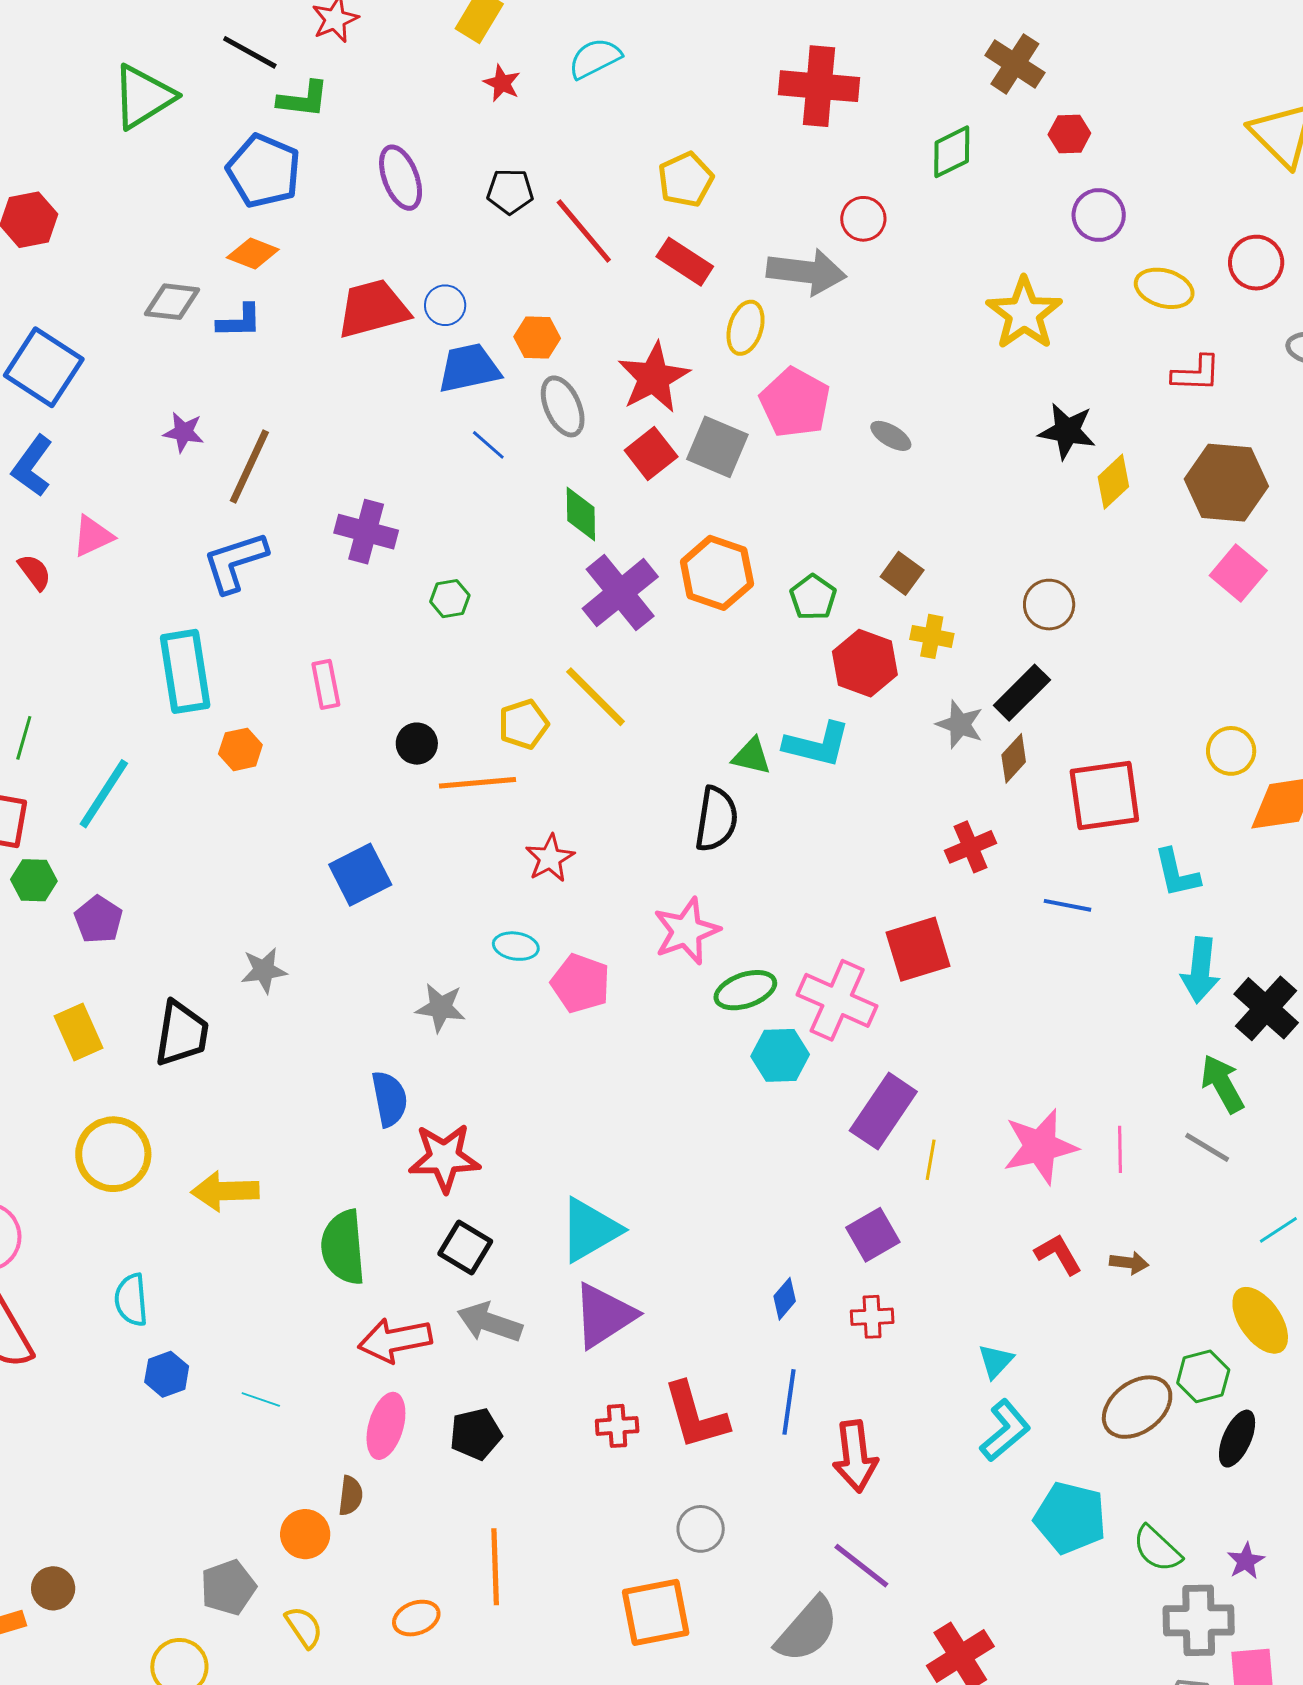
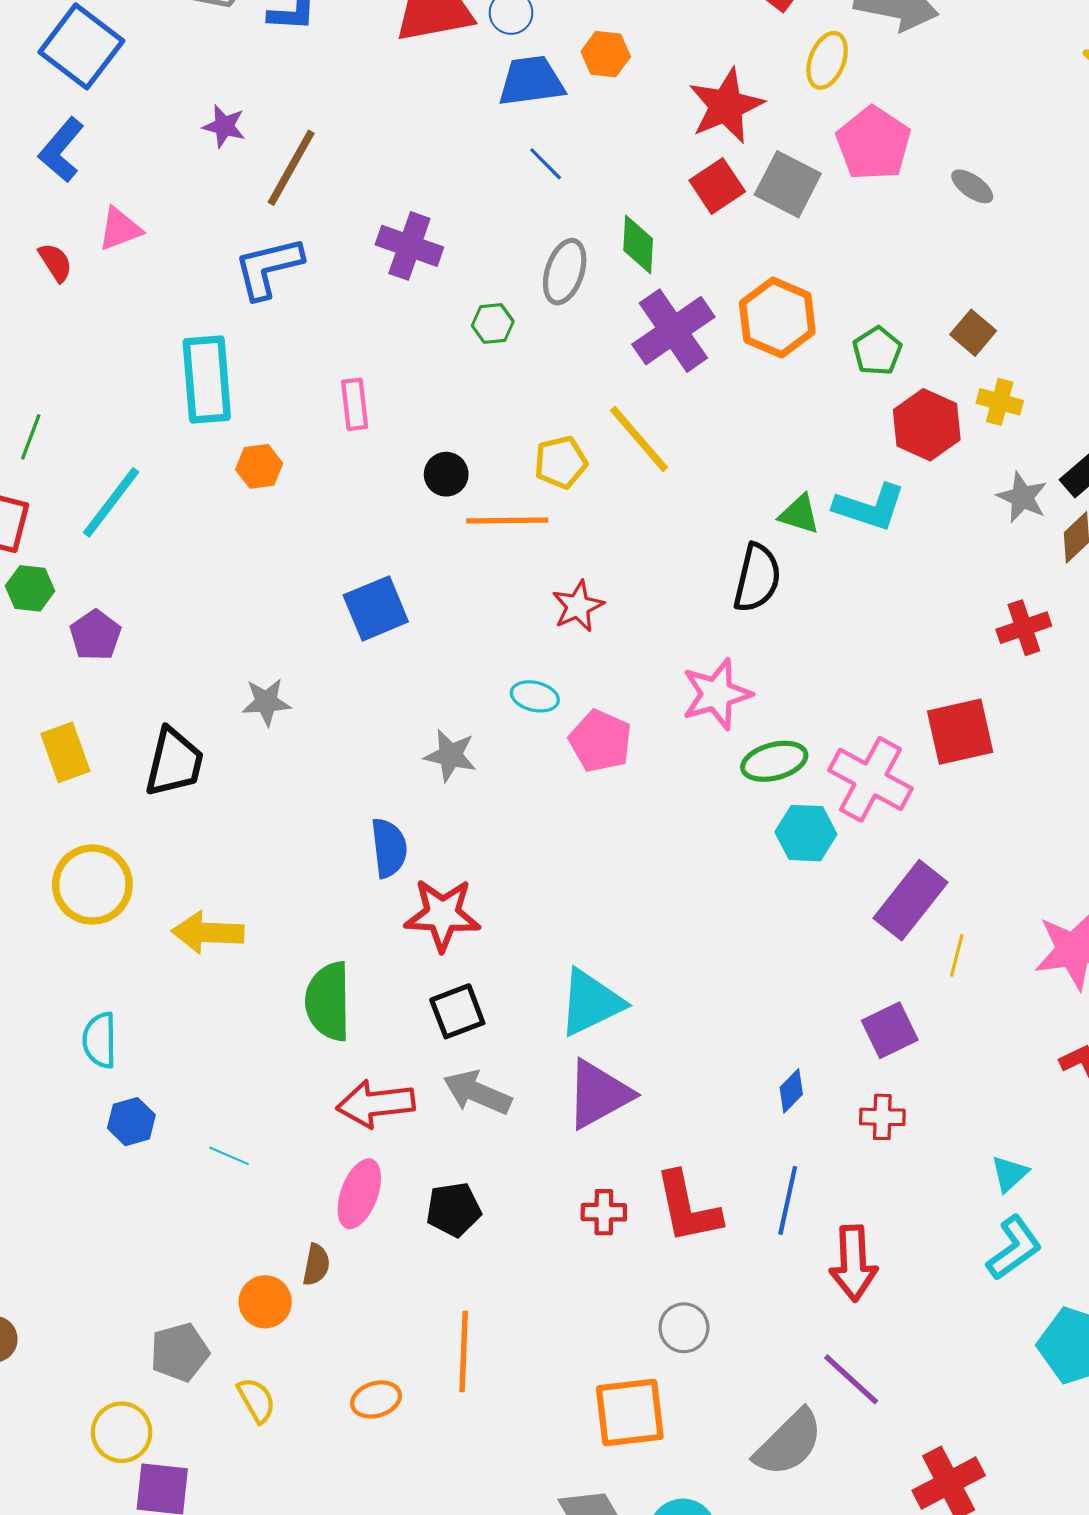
gray ellipse: (563, 406) -> (565, 272), moved, turned 38
black square: (465, 1248) -> (457, 1011), turned 34

